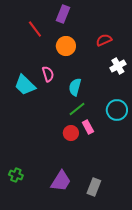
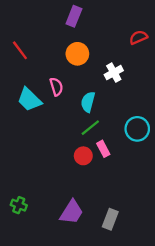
red line: (35, 29) -> (20, 50), moved
red semicircle: (104, 40) -> (138, 37), moved
white cross: (118, 66) -> (114, 73), moved

